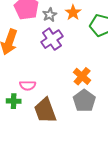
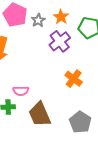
purple cross: (52, 39) -> (60, 41), moved
gray pentagon: (84, 101) -> (80, 122), moved

